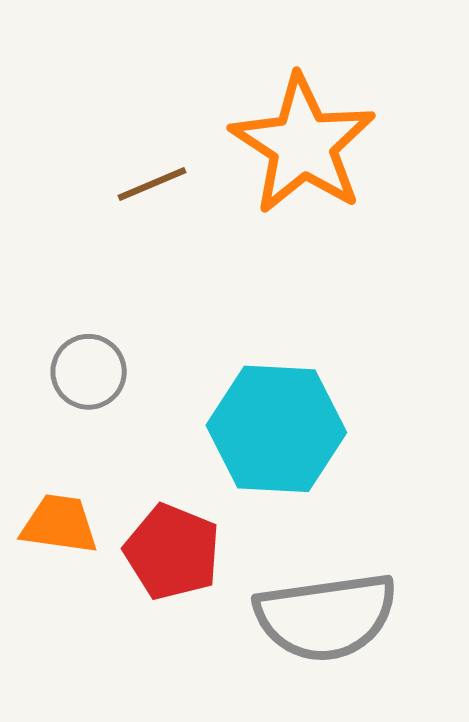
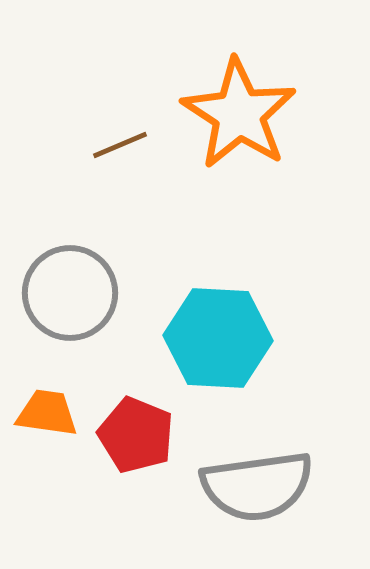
gray circle: (89, 372) -> (70, 293), size x1.6

